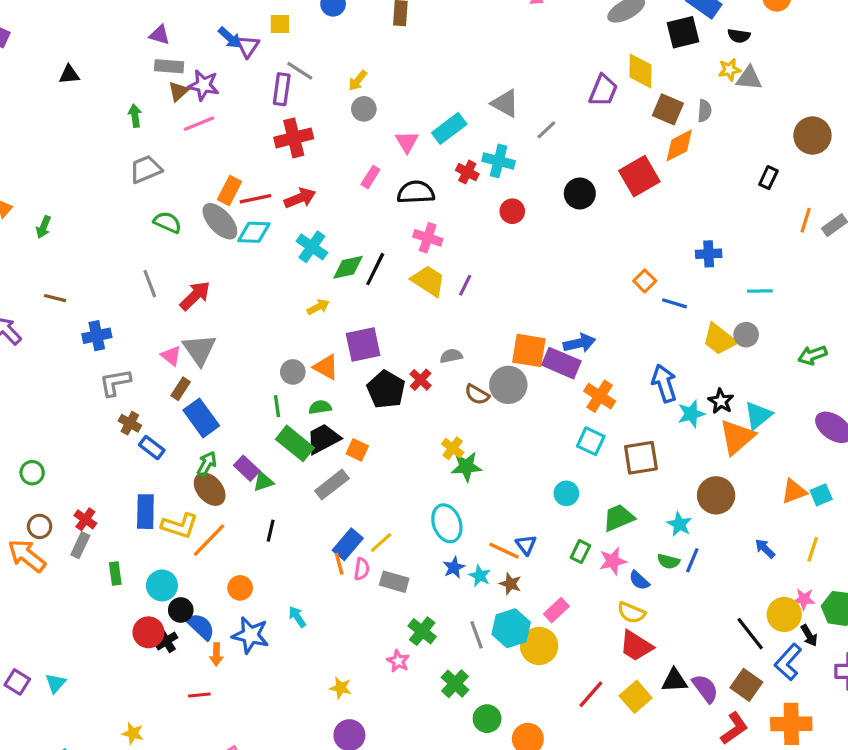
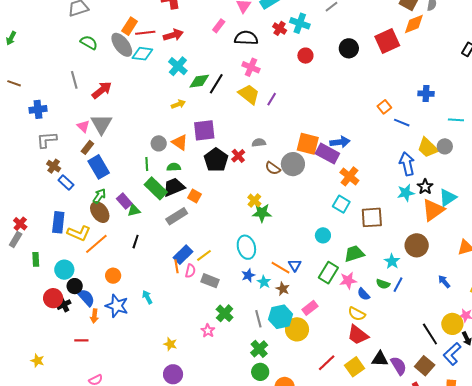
blue arrow: (664, 383) -> (407, 164), moved
green rectangle: (580, 552) -> (328, 273), size x1.5
green cross: (455, 684) -> (259, 349), moved

